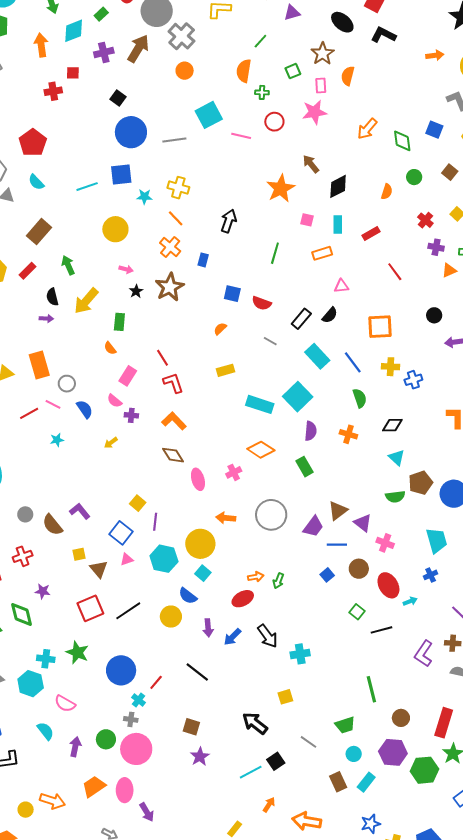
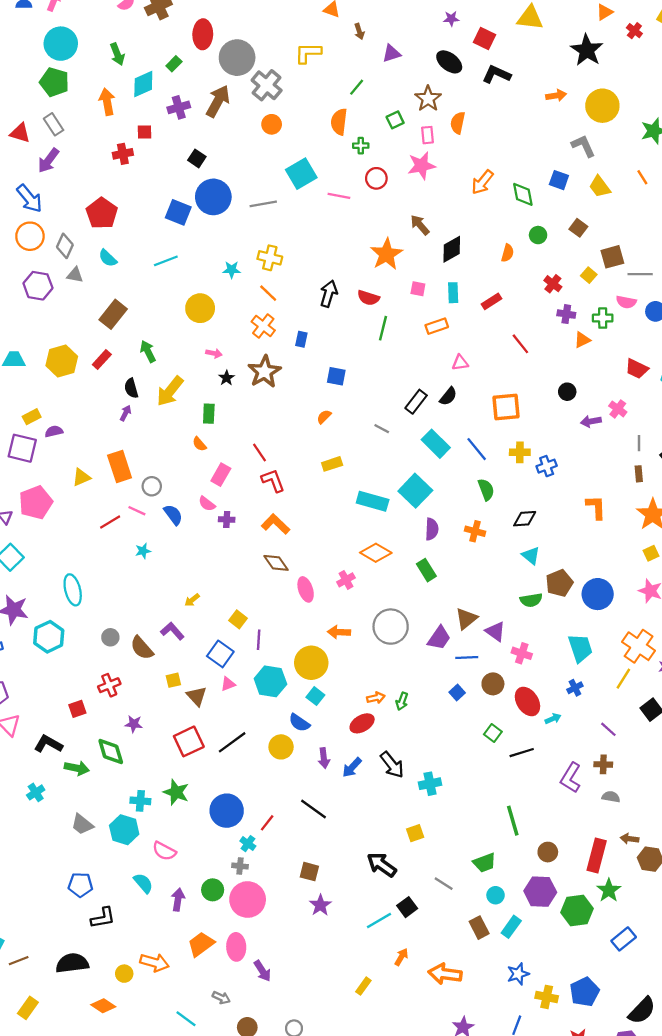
blue square: (121, 174) -> (178, 212), moved, turned 30
red semicircle: (262, 303) -> (368, 298), moved
purple arrow: (46, 319) -> (126, 413), turned -64
yellow arrow: (111, 443) -> (192, 600), moved

